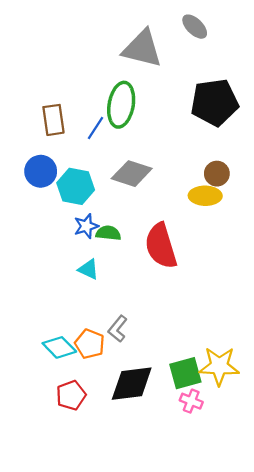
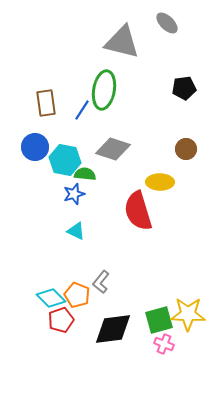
black pentagon: (215, 102) -> (184, 88), size x0.6
yellow ellipse: (205, 196) -> (160, 182), moved
green semicircle: (108, 233) -> (85, 174), moved
red pentagon: (71, 395) -> (61, 320), moved

